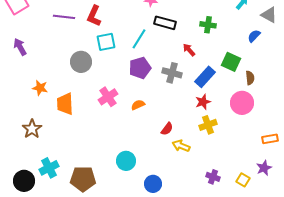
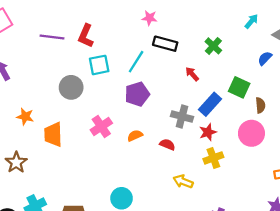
green cross: (208, 25) -> (213, 46), turned 35
gray cross: (172, 73) -> (182, 117), moved
red semicircle: (167, 129) -> (167, 145), moved, turned -104

